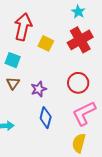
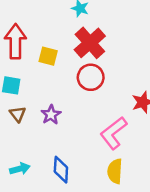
red circle: (78, 83) -> (91, 77), moved
blue diamond: (46, 118) -> (61, 170), moved

